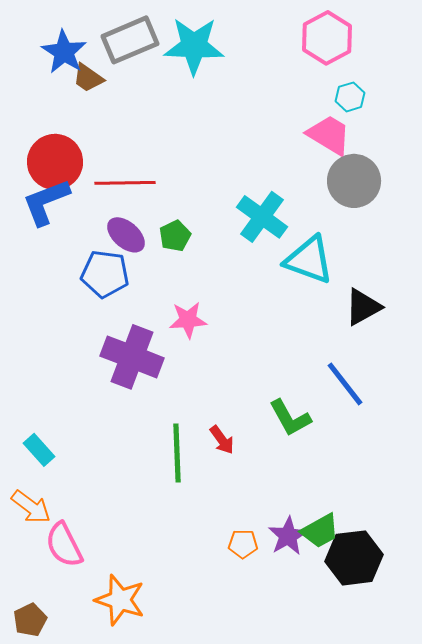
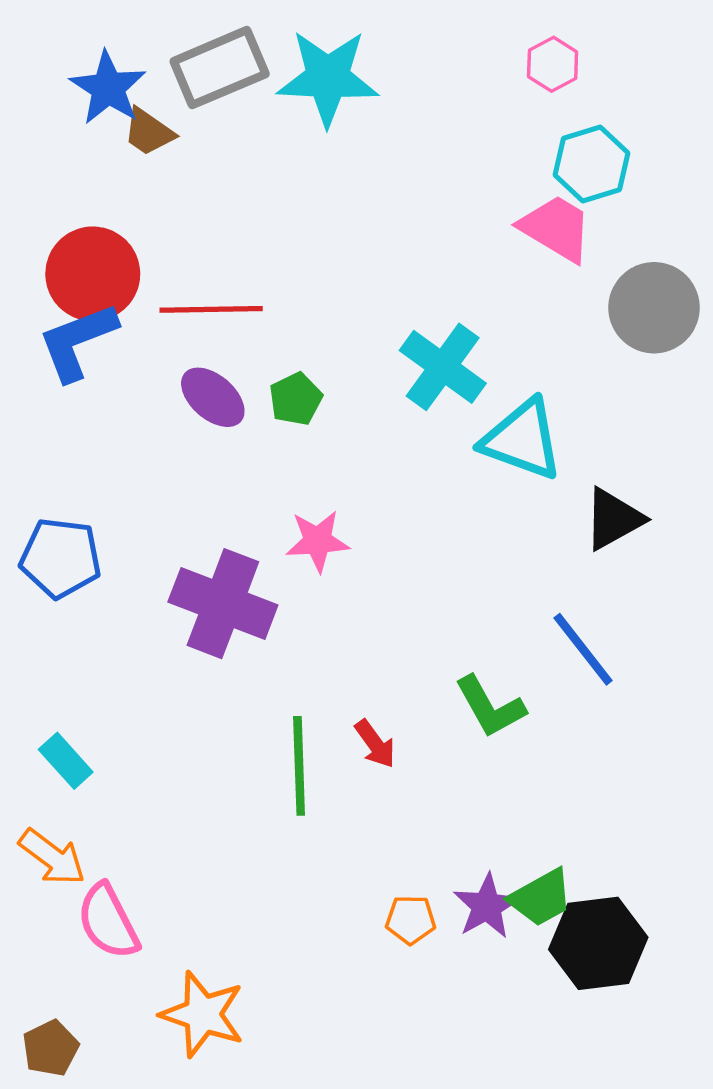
pink hexagon: (327, 38) -> (553, 64), size x0.6
cyan hexagon: (350, 97) -> (591, 164), size x1.5
gray circle: (354, 181) -> (654, 308), moved
blue pentagon: (105, 274) -> (61, 558), moved

